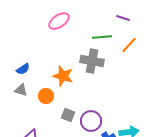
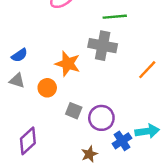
orange line: (129, 45) -> (147, 70), moved

